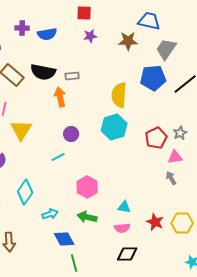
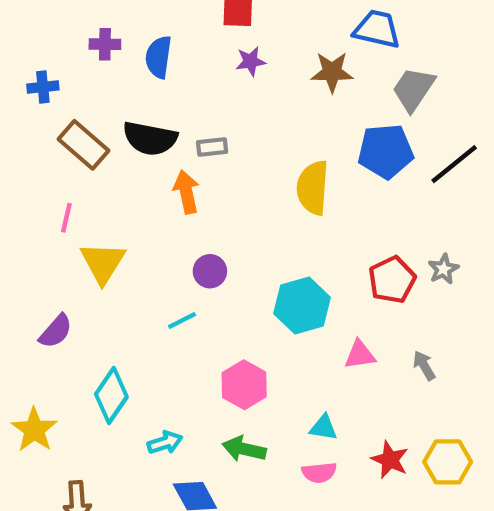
blue semicircle: (47, 34) -> (159, 57), turned 108
cyan hexagon: (114, 127) -> (302, 305), moved
pink triangle: (175, 157) -> (360, 355), moved

